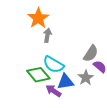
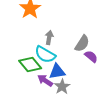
gray arrow: (47, 35) -> (49, 38), moved
gray star: (86, 78) -> (62, 87), moved

